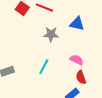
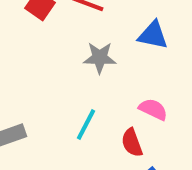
red semicircle: (81, 77) -> (132, 143), moved

